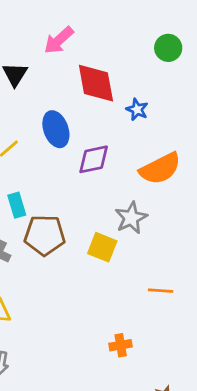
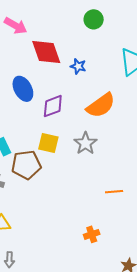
pink arrow: (59, 40) -> (16, 26), turned -100
yellow square: (102, 247) -> (48, 143), moved

